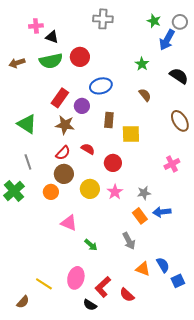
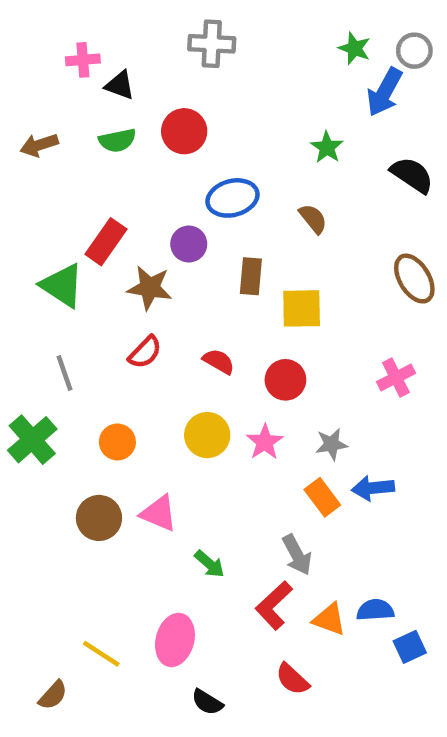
gray cross: (103, 19) -> (212, 44), moved
green semicircle: (51, 61) -> (117, 140), size x0.7
brown semicircle: (145, 95) -> (313, 219), moved
red rectangle: (60, 98) -> (106, 242), moved
red semicircle: (88, 149) -> (219, 361), moved
red circle: (113, 163) -> (285, 380), moved
brown circle: (64, 174) -> (99, 518), moved
blue semicircle: (163, 265) -> (375, 610), turned -63
red L-shape: (103, 287) -> (274, 605), moved

